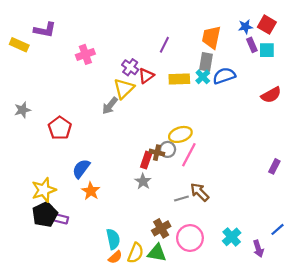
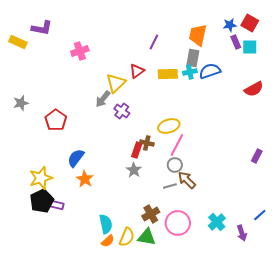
purple cross: (130, 67) -> (122, 111), moved
cyan cross: (203, 77) -> (190, 72), turned 32
gray circle: (168, 149) -> (175, 165), moved

